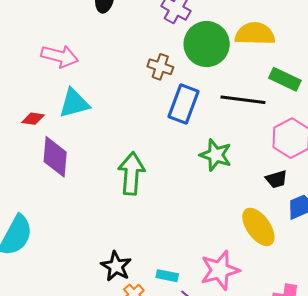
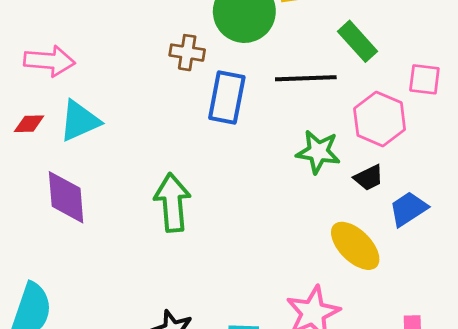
green rectangle: (285, 79) -> (358, 41), turned 32
red diamond: (33, 119) -> (29, 124), moved
green star: (216, 155) -> (318, 152), moved

